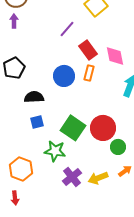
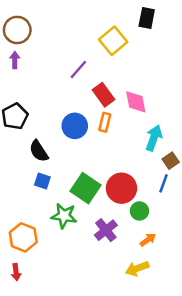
black semicircle: (34, 97) -> (39, 151), turned -120
blue square: (37, 122) -> (42, 181), turned 32
purple cross: (72, 177) -> (106, 230), moved
yellow arrow: (98, 178) -> (137, 269), moved

